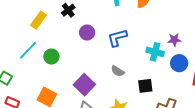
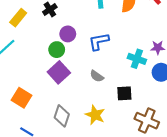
green circle: (51, 57) -> (57, 50), moved
purple square: (84, 85) -> (59, 72), moved

